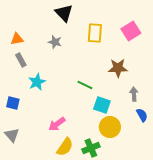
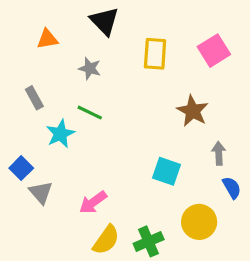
orange triangle: (17, 39) -> (47, 39), moved
brown star: (118, 68) -> (193, 111), turned 30
green line: (85, 85) -> (90, 113), moved
blue square: (13, 103) -> (21, 168), turned 32
yellow circle: (110, 127) -> (199, 222), moved
gray triangle: (12, 135) -> (41, 193), moved

